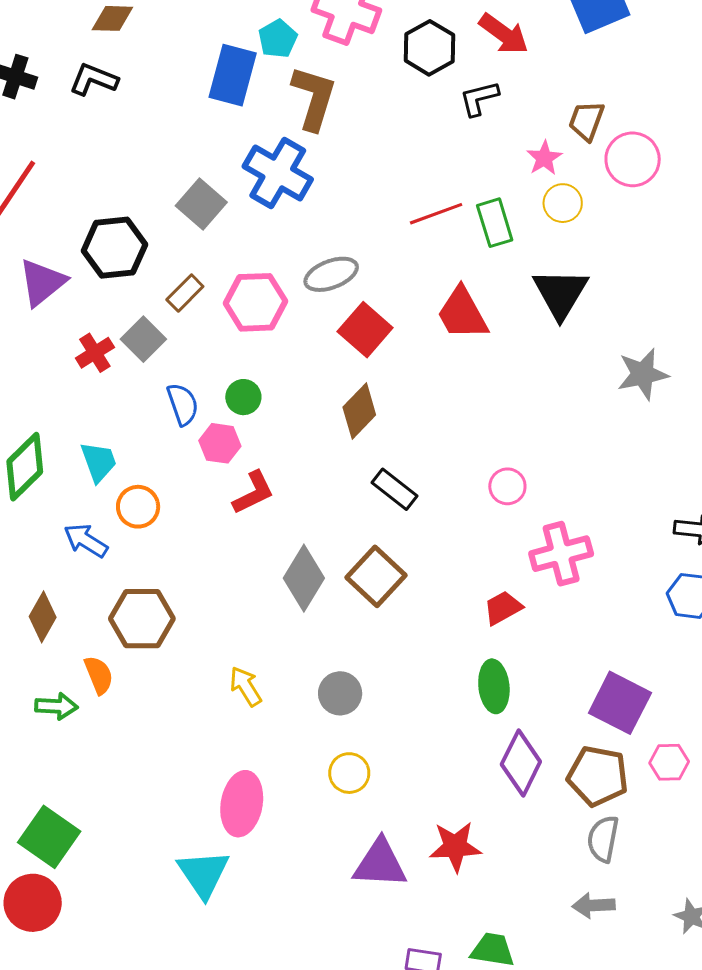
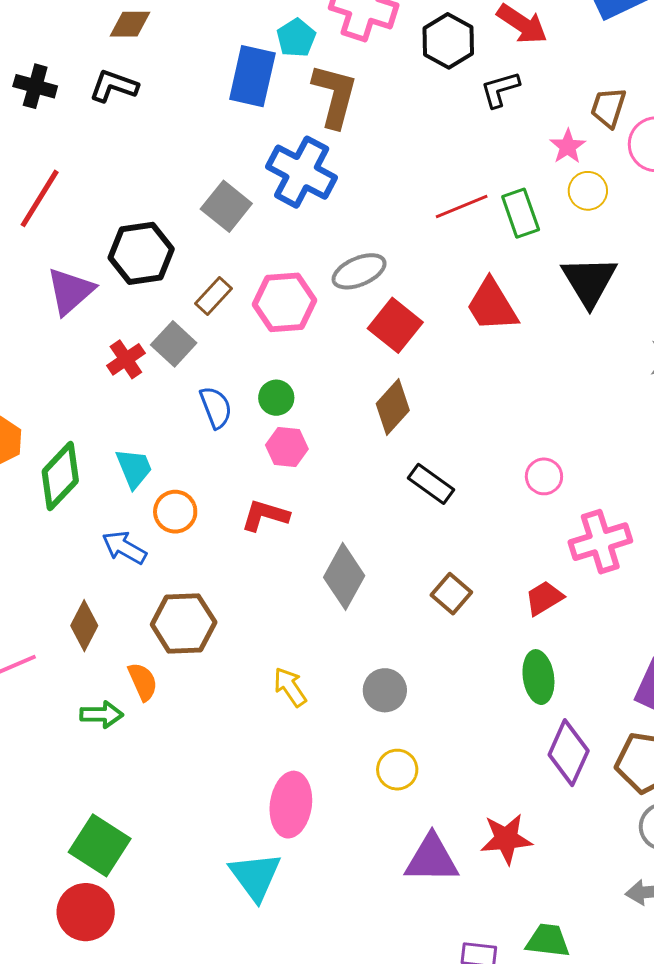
pink hexagon: (220, 443) -> (287, 447), moved
red L-shape: (253, 493) -> (265, 515), moved, turned -135
brown square: (376, 576) -> (451, 594), moved, size x0.7

